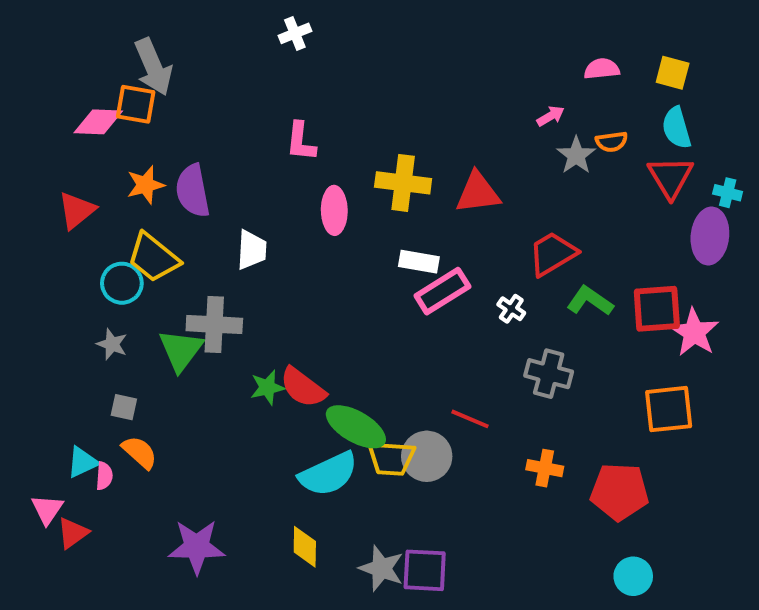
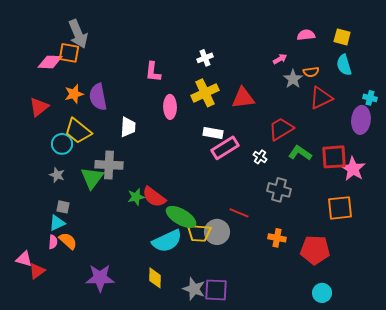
white cross: (295, 33) -> (205, 58), moved
red triangle: (671, 177) -> (321, 98), moved, turned 35
yellow cross: (403, 183) -> (205, 93), turned -32
orange semicircle: (140, 452) -> (68, 241), moved
cyan triangle: (83, 462) -> (57, 223), moved
pink triangle: (47, 509) -> (24, 259), turned -48

